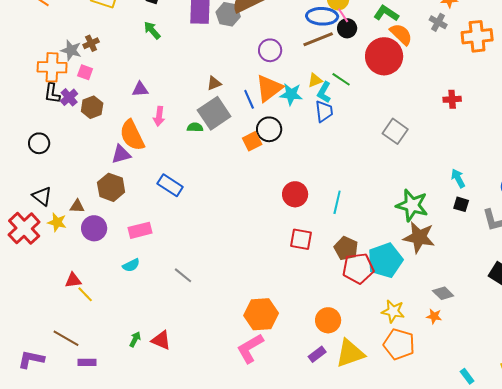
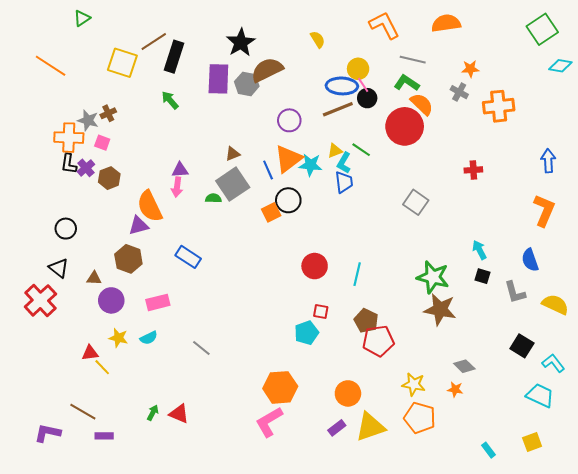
purple triangle: (140, 89) -> (180, 170), moved
black circle: (39, 143) -> (66, 229), moved
yellow star: (57, 222) -> (118, 338), moved
red square: (301, 239) -> (321, 312), size x0.7
cyan pentagon: (385, 260) -> (306, 333), moved, size x0.7

